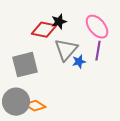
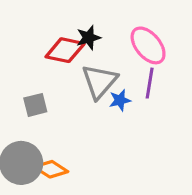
gray square: (25, 65) -> (35, 105), size x0.6

